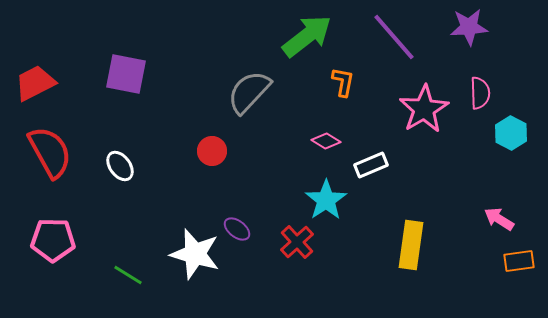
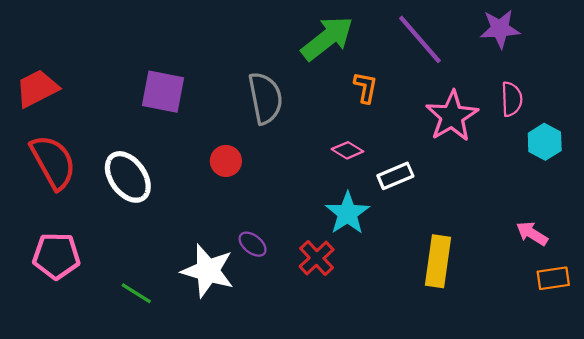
purple square: (126, 74) -> (163, 92), moved
gray semicircle: (249, 92) -> (265, 98), turned 126
white ellipse: (120, 166) -> (128, 177), size x1.6

